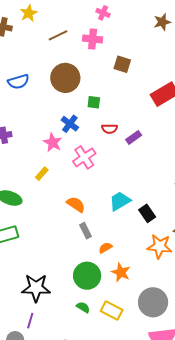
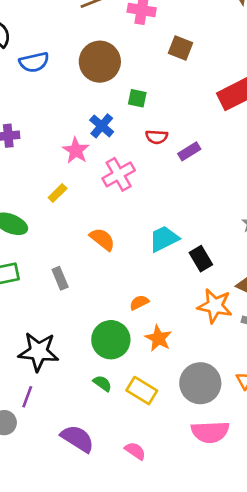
gray rectangle: (86, 231) -> (60, 278), moved

